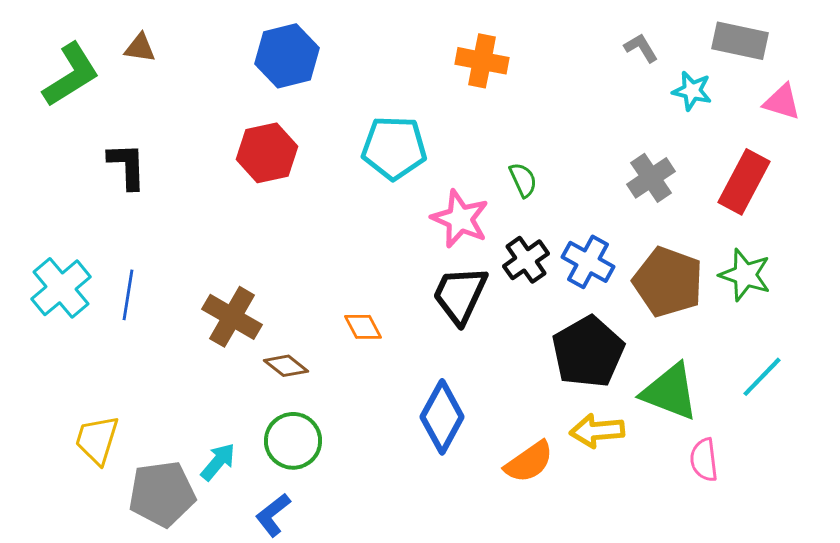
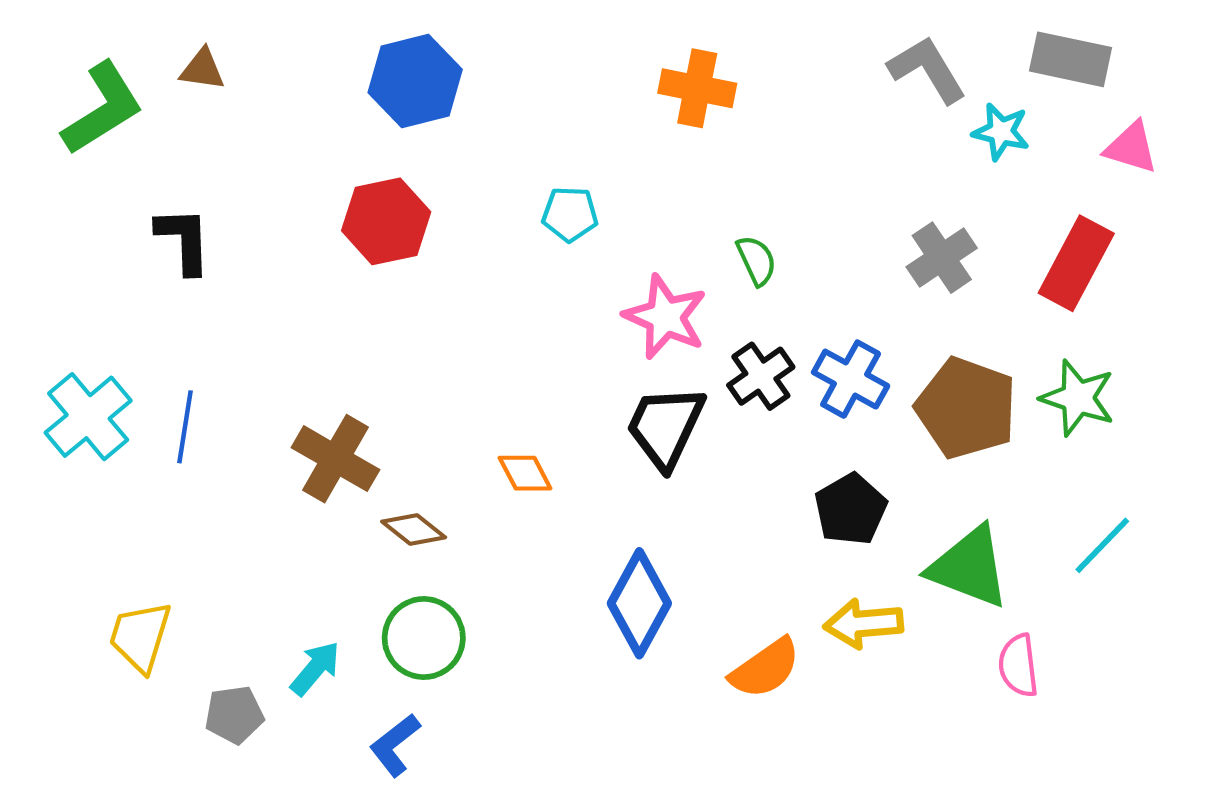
gray L-shape: (641, 48) -> (927, 69), size x1.6
cyan pentagon: (394, 148) -> (570, 214), size x0.6
black pentagon: (588, 352) -> (851, 509), size x0.7
gray pentagon: (162, 494) -> (234, 715), size x0.6

